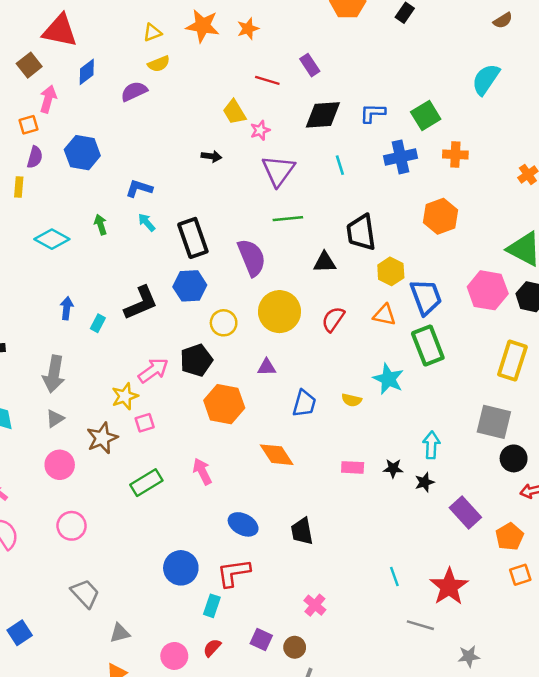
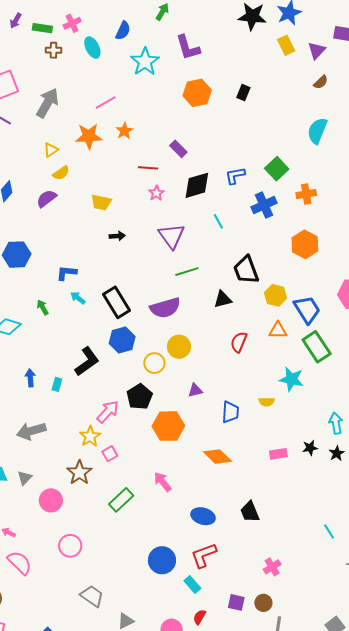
yellow trapezoid: (234, 112) -> (101, 202), moved, turned -35
pink star: (260, 130) -> (156, 193), moved
purple semicircle: (252, 258) -> (165, 308), turned 108
yellow circle: (279, 312) -> (179, 347), moved, size x0.7
gray arrow: (54, 374) -> (31, 431), turned 76
gray triangle: (55, 419) -> (25, 478), moved
pink cross: (315, 605) -> (272, 567), turned 30
cyan rectangle: (212, 606) -> (192, 584), turned -48

